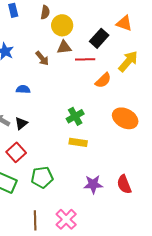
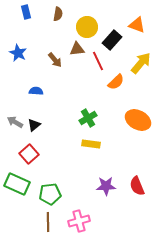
yellow circle: (62, 25) -> (87, 27), moved
red line: (85, 59) -> (98, 61), turned 66
green pentagon: (42, 177) -> (50, 194), moved
pink cross: (66, 219) -> (79, 221), turned 30

